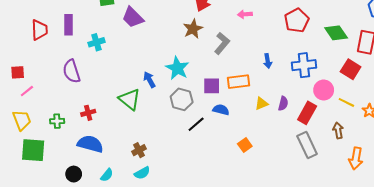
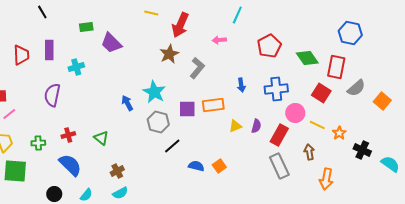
purple semicircle: (72, 71) -> (52, 95), turned 30
green triangle: (130, 99) -> (101, 138), moved, size x0.7
blue semicircle: (221, 110) -> (196, 166), moved
blue semicircle: (90, 144) -> (70, 165), turned 30

